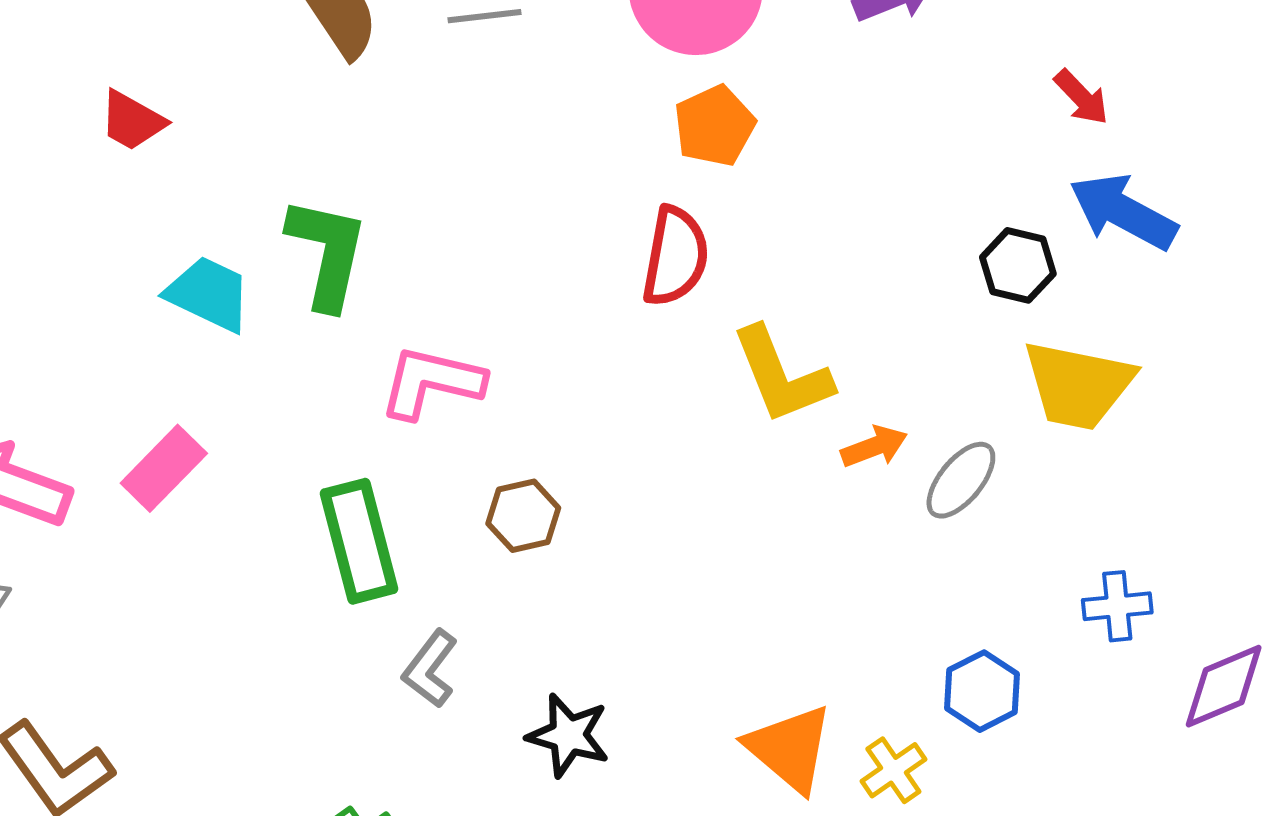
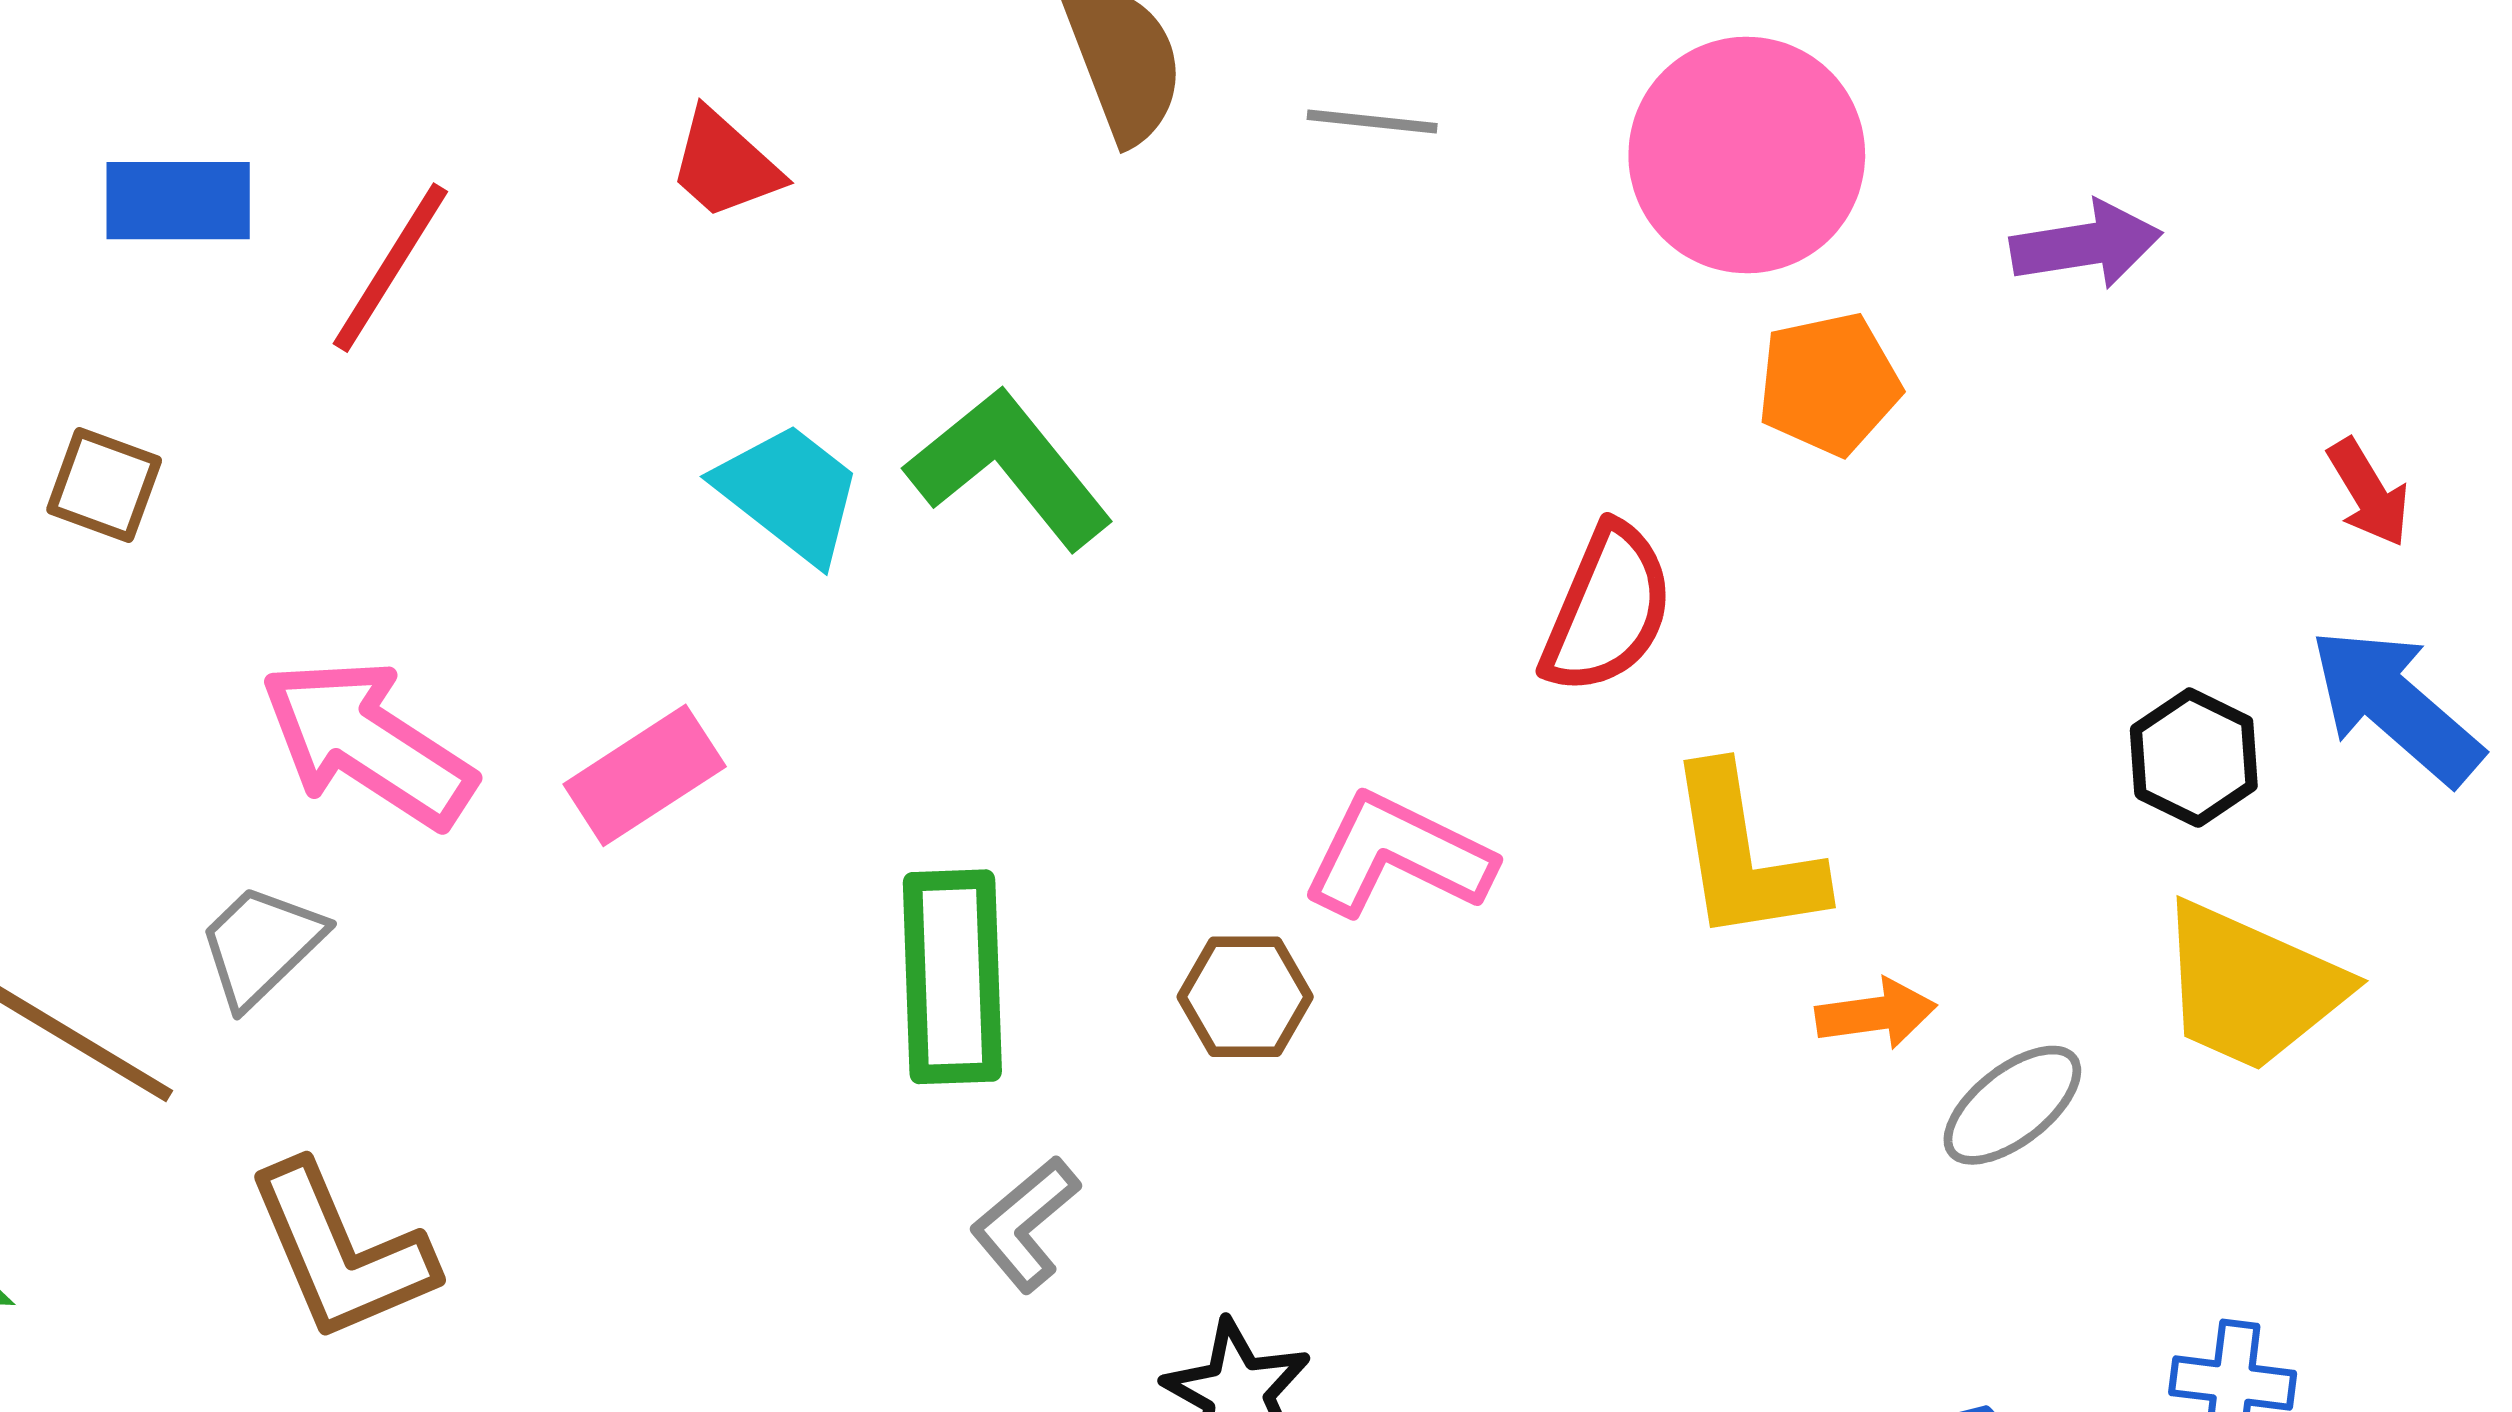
orange pentagon: (715, 126) -> (1829, 384), moved
green L-shape: (327, 253) -> (1009, 468), turned -64
pink L-shape: (432, 382) -> (1398, 855), moved

